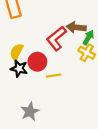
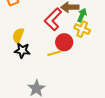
red circle: (37, 62) -> (64, 42), moved

